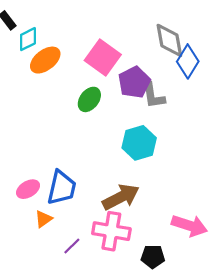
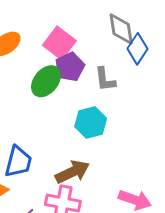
purple pentagon: (134, 82) -> (70, 67), moved
green ellipse: (89, 99) -> (46, 81), size x1.4

